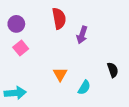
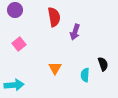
purple circle: (16, 24) -> (15, 10), moved
cyan semicircle: (84, 87) -> (85, 75), moved, turned 152

